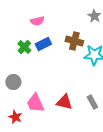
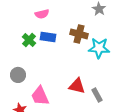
blue rectangle: (43, 44) -> (48, 37), turned 35
red triangle: (64, 102) -> (77, 86), moved

